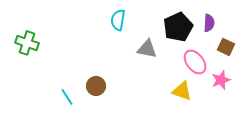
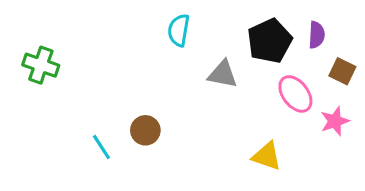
yellow triangle: (182, 91) -> (267, 156), moved

